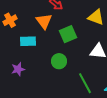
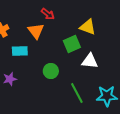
green square: (68, 34) -> (72, 44), moved

